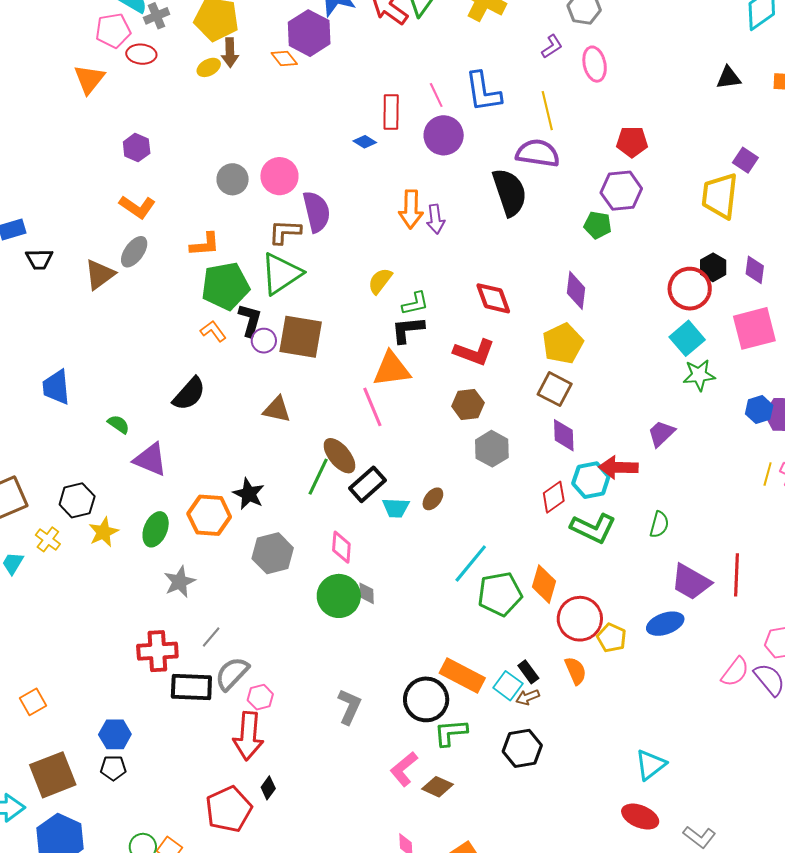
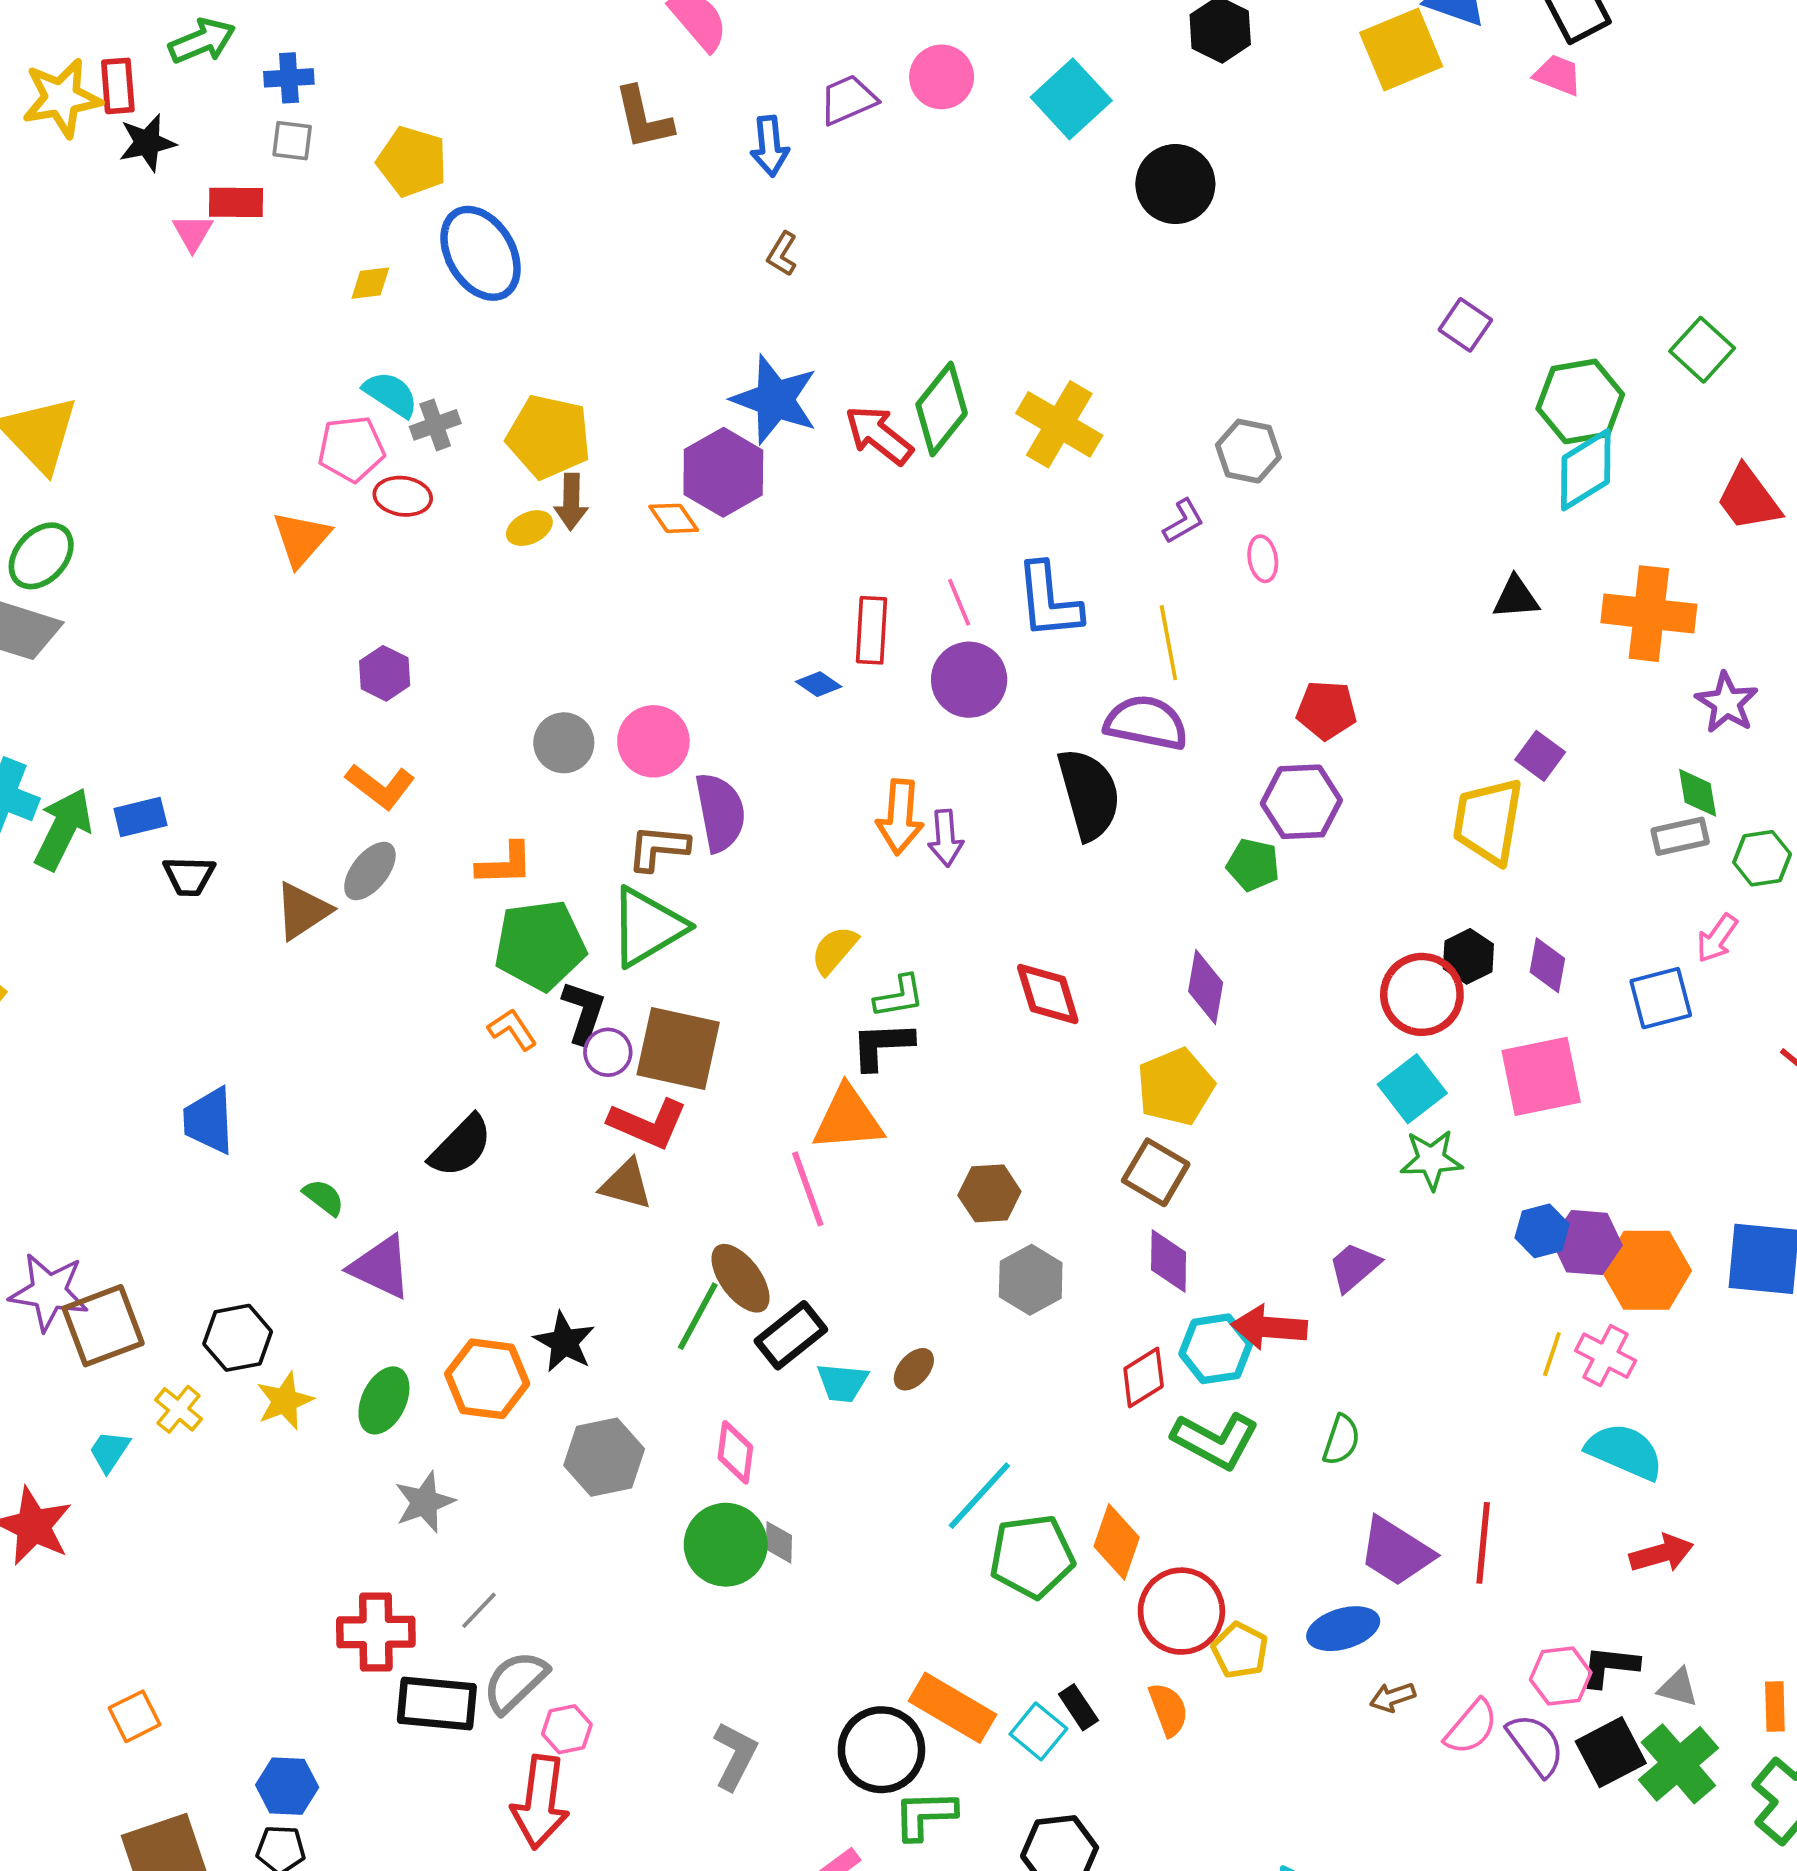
pink ellipse: (595, 64) -> (1263, 559), size x0.7
red L-shape: (474, 352) -> (648, 1123), moved
brown arrow: (528, 697) -> (1393, 1697), moved

